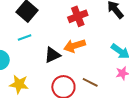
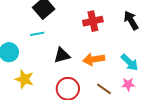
orange arrow: (75, 46) -> (94, 59), moved
brown line: (90, 82) -> (104, 89), moved

